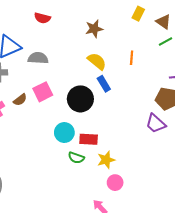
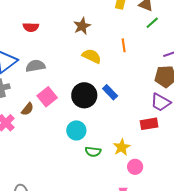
blue rectangle: (104, 84) -> (110, 92), moved
red rectangle: (89, 139) -> (149, 124), moved

